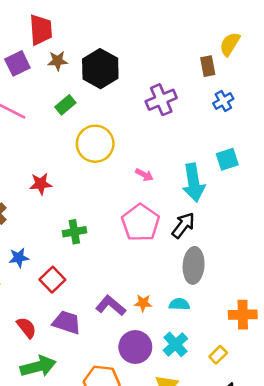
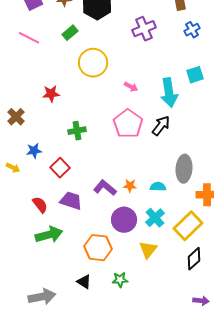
gray ellipse: (194, 265) -> (184, 169), moved
yellow rectangle: (218, 355) -> (188, 226), size x2.0

